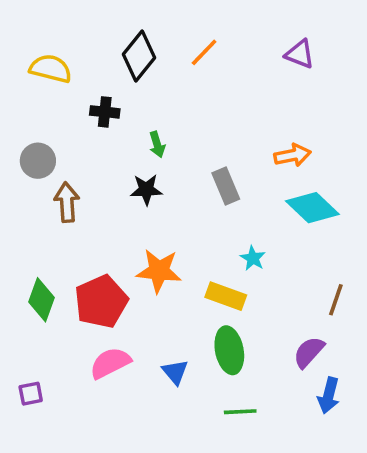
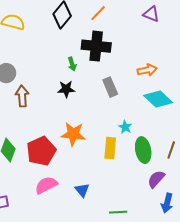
black cross: (105, 112) -> (96, 46), moved, size x1.8
yellow rectangle: (226, 296) -> (110, 148), turned 75
green ellipse: (229, 350) -> (143, 150), moved

